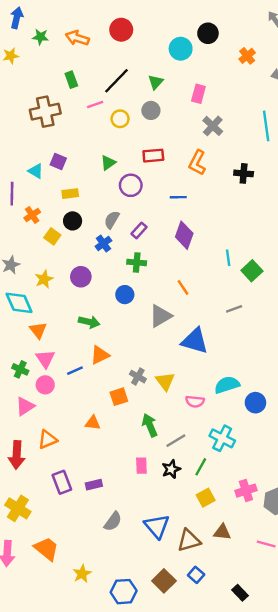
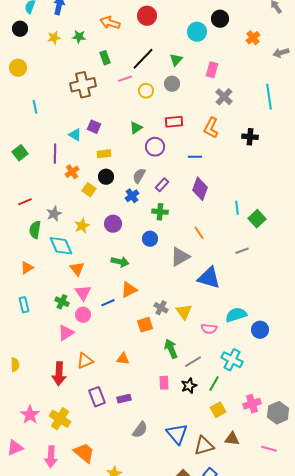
green star: (40, 37) -> (79, 37), moved
orange triangle: (93, 423) -> (123, 359), moved

